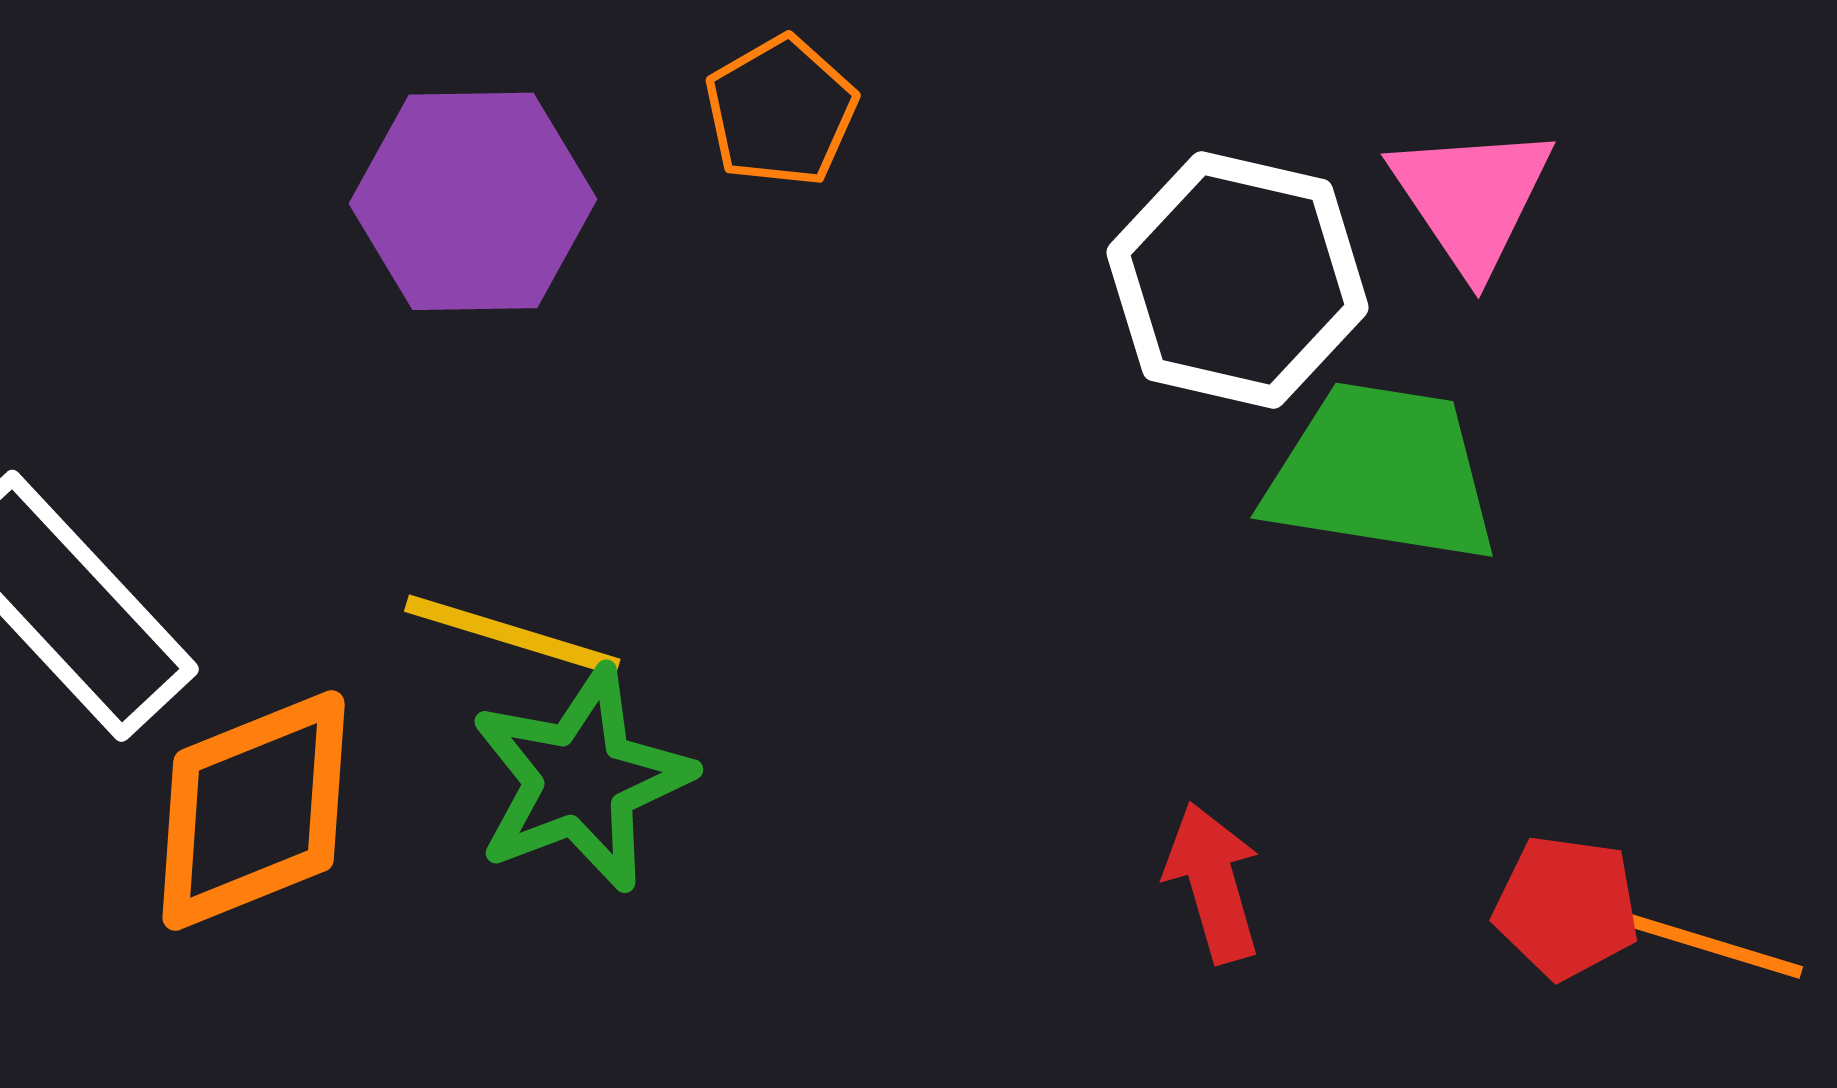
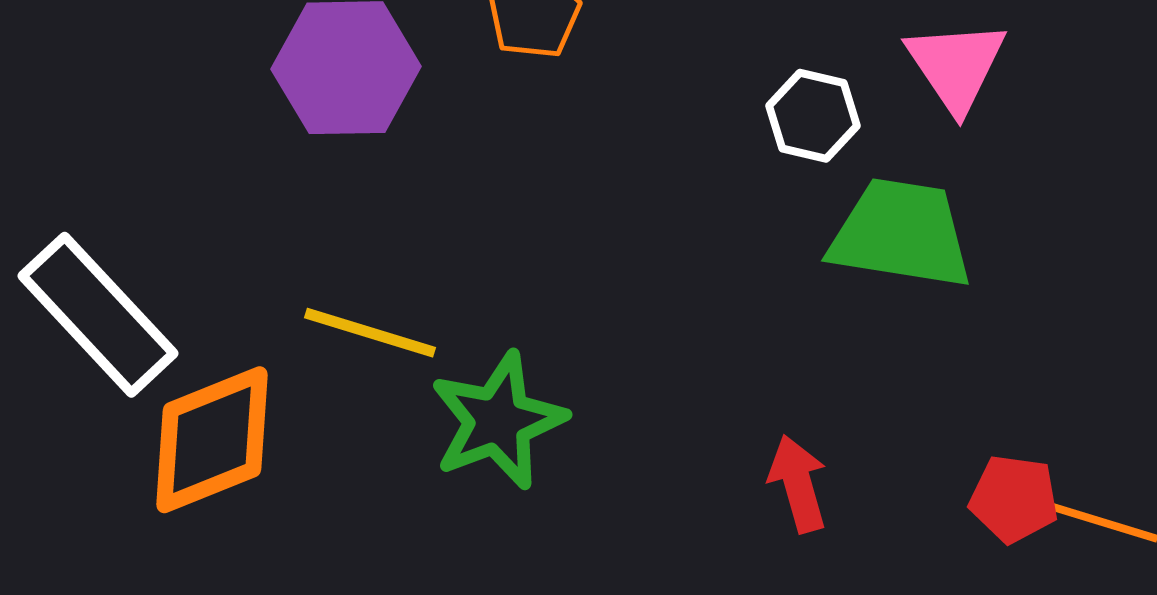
white hexagon: (1238, 280) -> (813, 116), size x0.6
green star: (581, 779) -> (498, 421), moved

